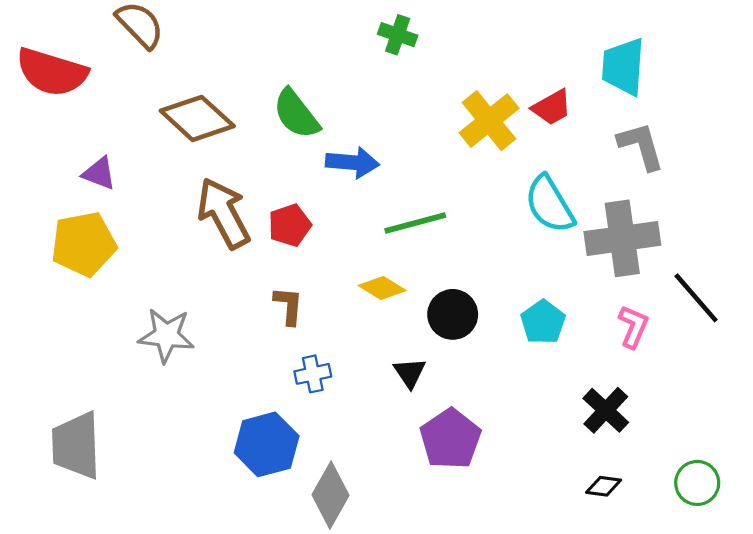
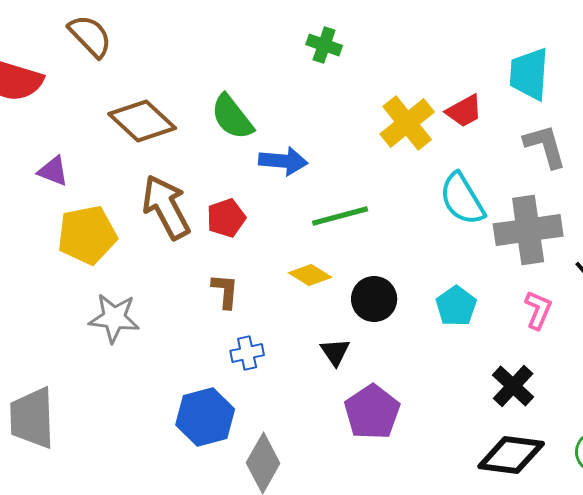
yellow pentagon: (84, 244) -> (87, 235), moved
black diamond: (604, 486) -> (511, 455), size x2.0

